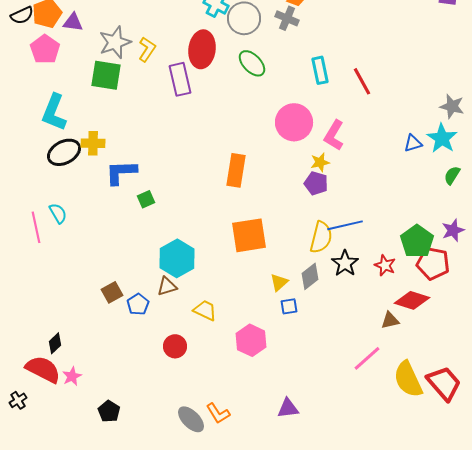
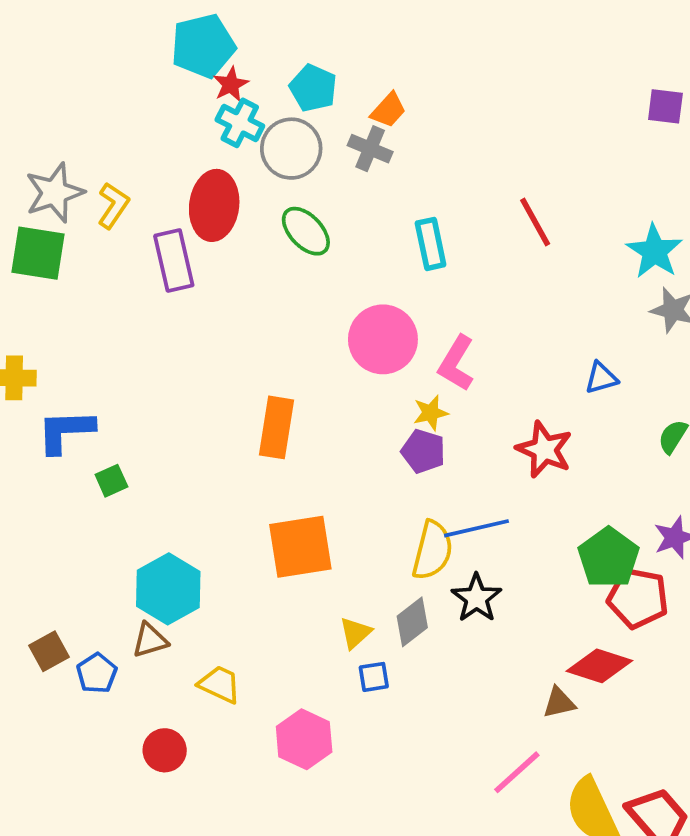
red line: (362, 81) -> (535, 222), moved
cyan star: (442, 138) -> (654, 251), moved
red star: (385, 265) -> (544, 449), moved, size x1.4

